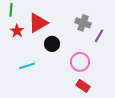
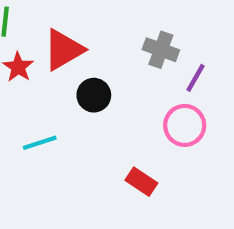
pink circle: (80, 62) -> (185, 125), moved
red rectangle: (83, 86) -> (141, 182), moved

